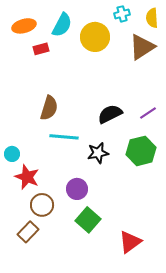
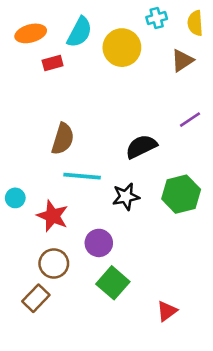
brown triangle: (142, 47) -> (182, 60), size x0.7
purple line: (148, 113) -> (190, 120), moved
red star: (27, 177) -> (53, 216), moved
red triangle: (130, 242) -> (167, 311), size x0.7

